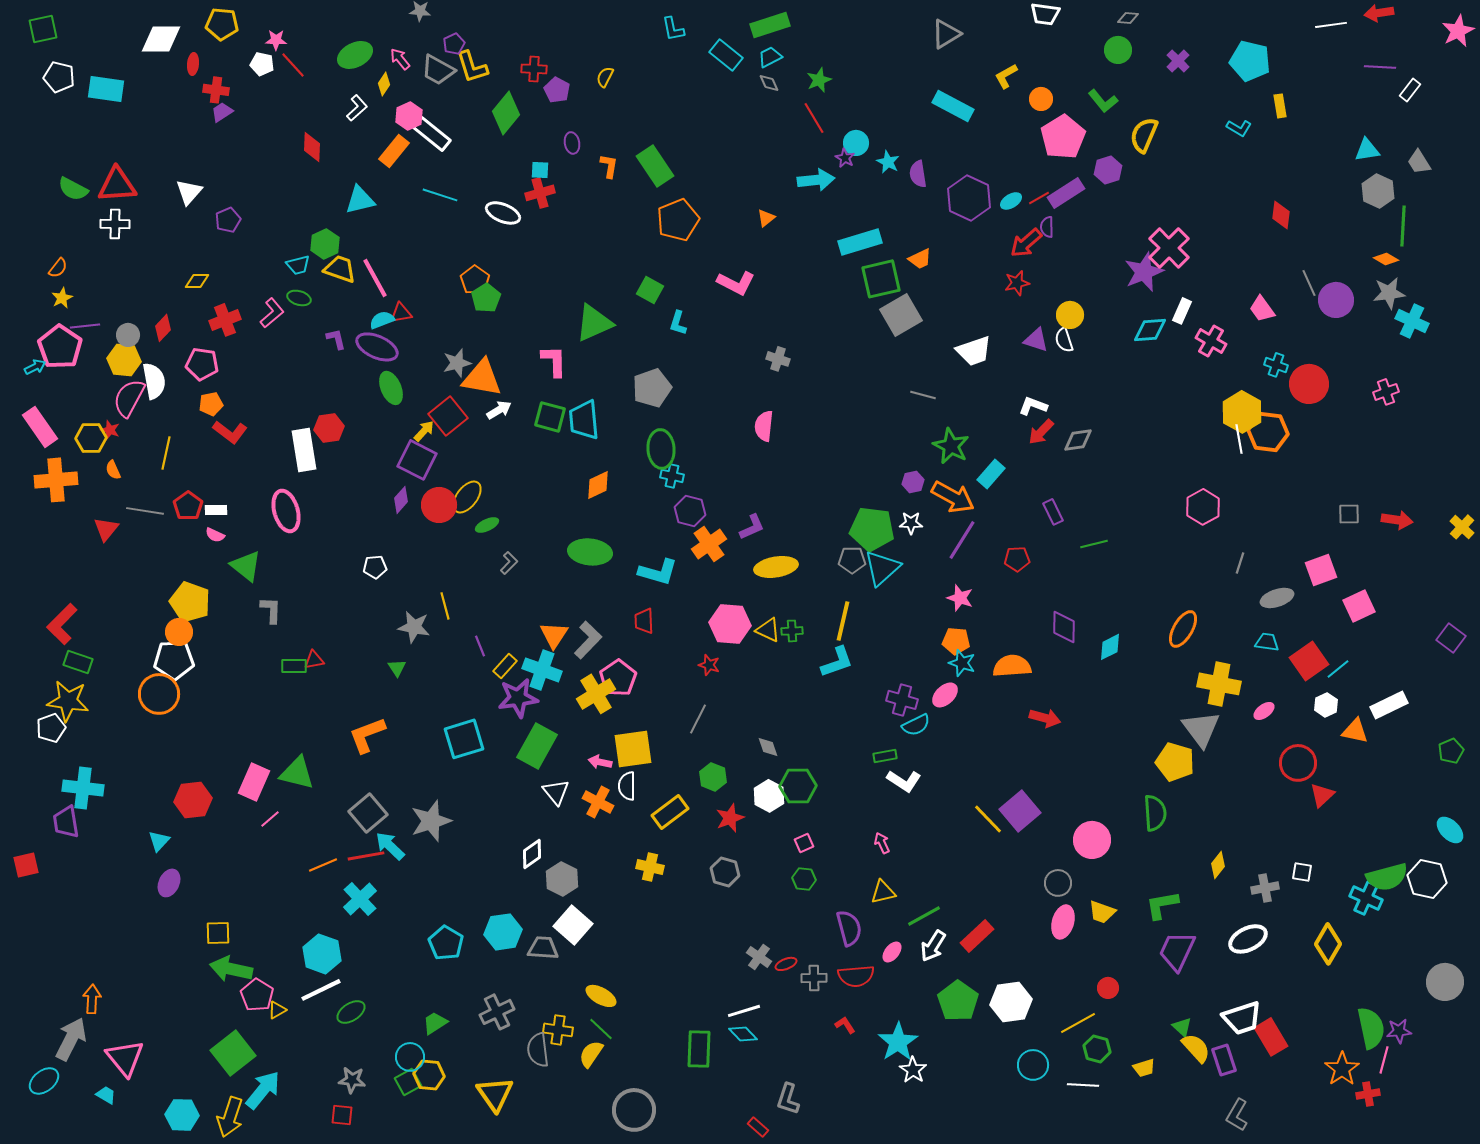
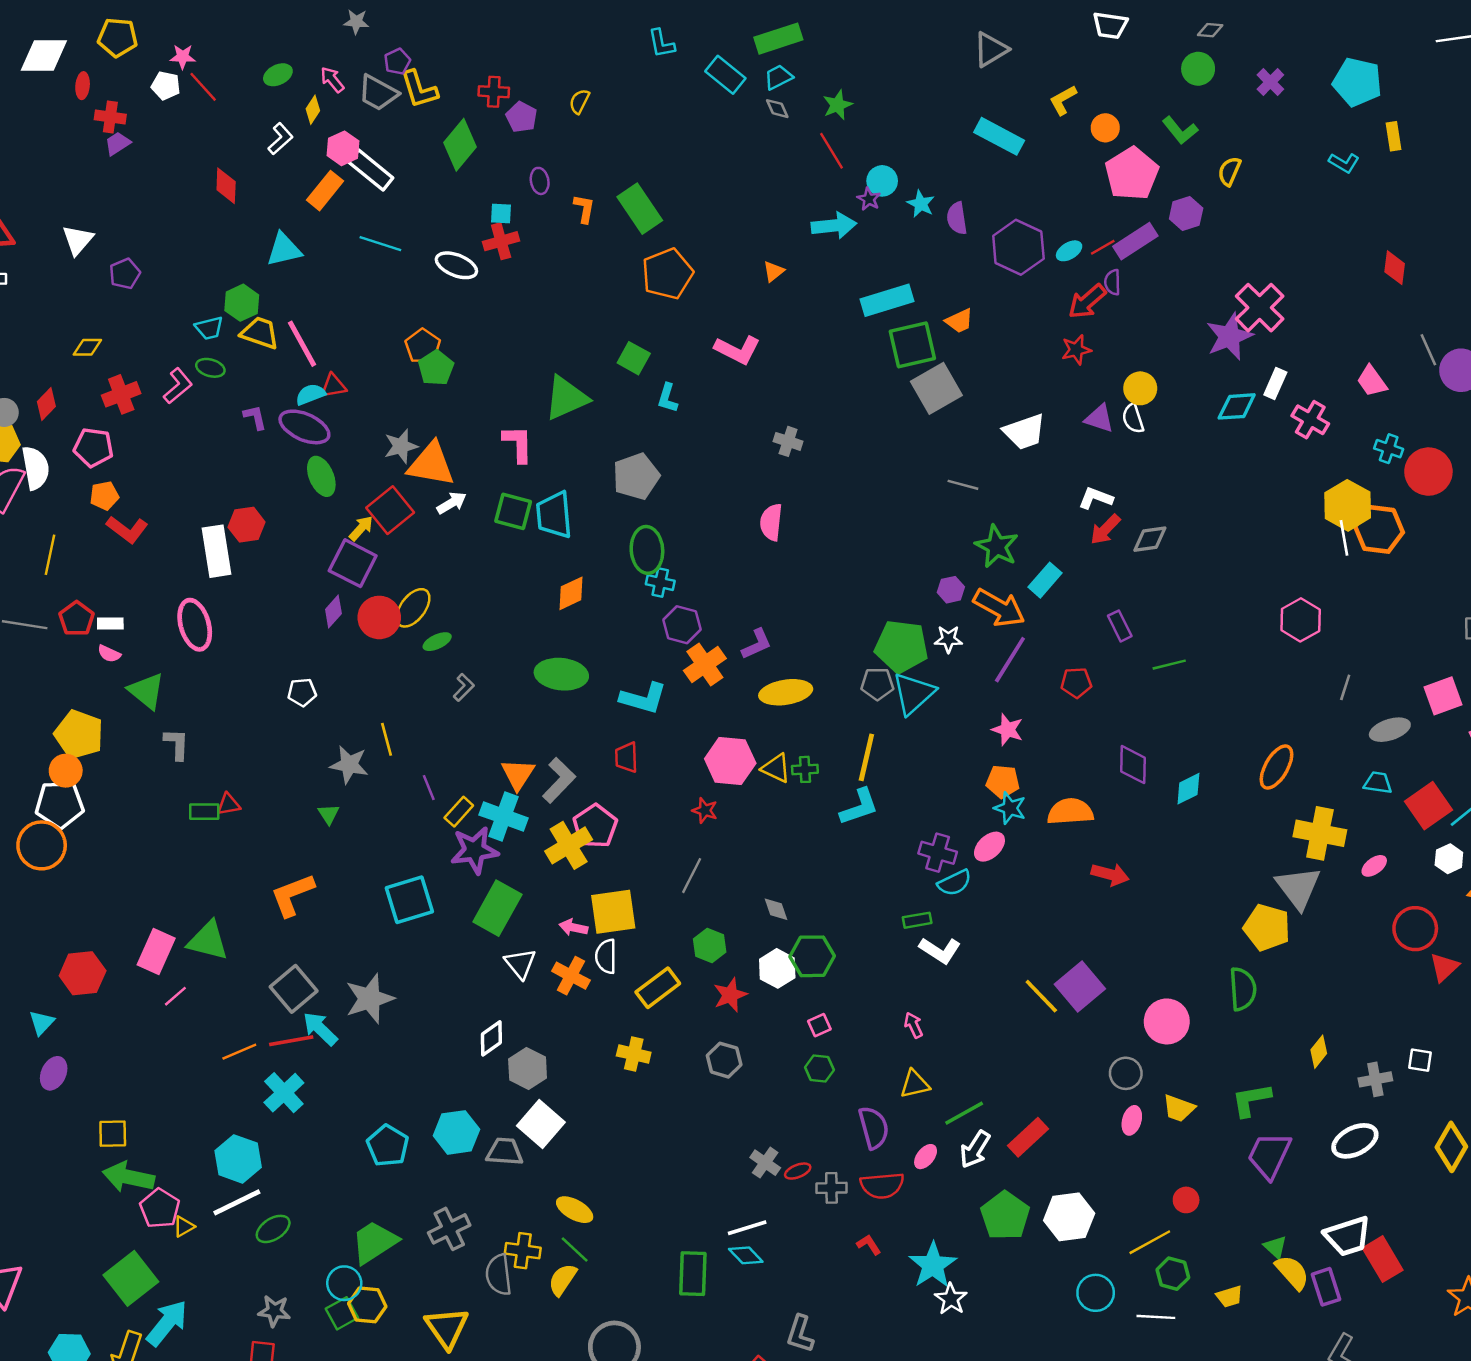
green ellipse: (355, 55) -> (278, 75), size x0.7
yellow semicircle: (1144, 135) -> (1229, 171), size x0.7
pink ellipse: (1063, 922) -> (1132, 1120), size x0.7
green trapezoid: (435, 1023) -> (374, 1242), size x1.6

